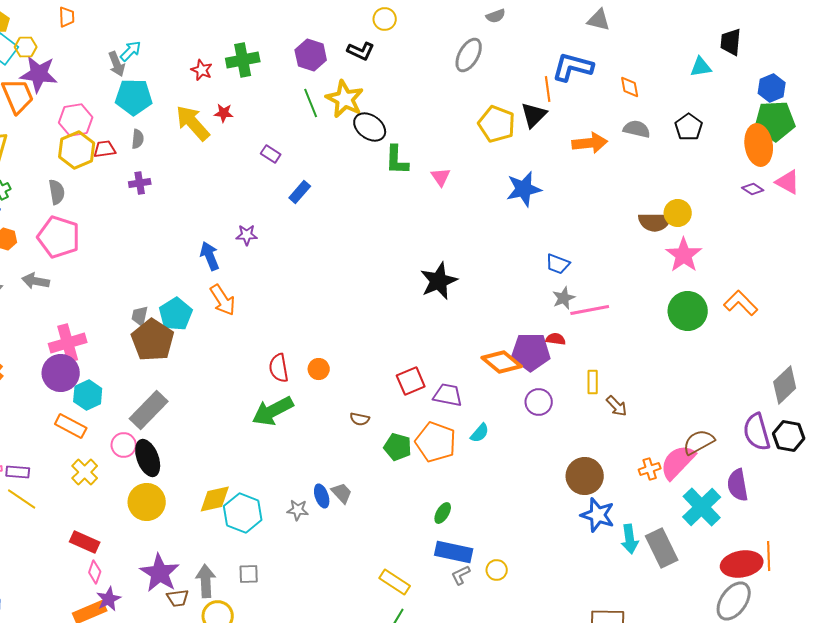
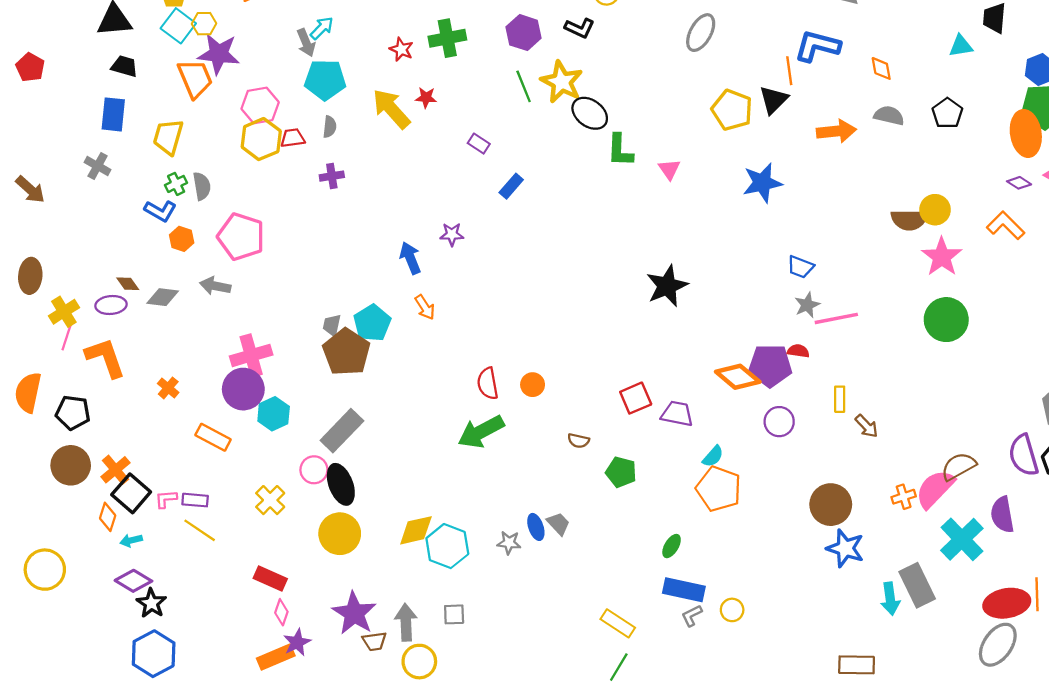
gray semicircle: (57, 192) -> (202, 186), moved
orange arrow: (223, 300) -> (425, 307), size x0.7
orange L-shape: (741, 303) -> (1006, 225), moved
orange rectangle: (71, 426) -> (213, 437), moved
orange pentagon: (436, 442) -> (719, 489), moved
cyan arrow: (630, 539) -> (890, 599), moved

